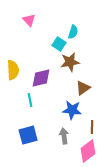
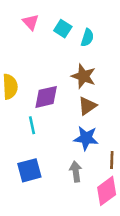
cyan square: (59, 44) -> (63, 29), moved
brown star: (70, 62) -> (83, 76), turned 30
brown triangle: (83, 88) -> (87, 106), moved

